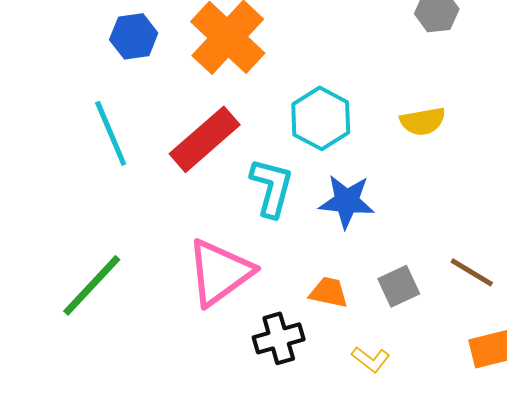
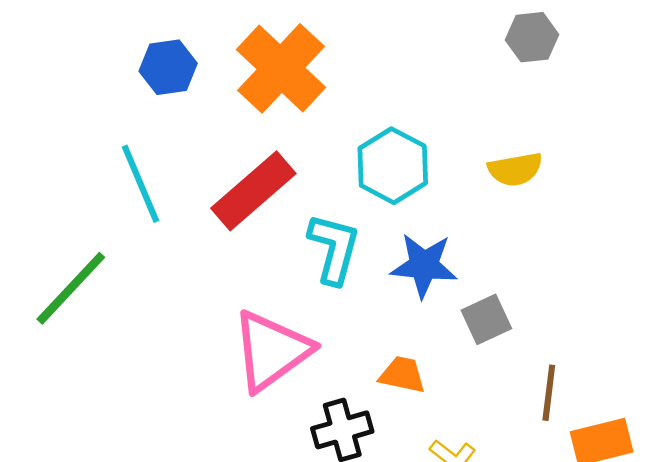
brown line: (472, 272) -> (549, 393), moved, turned 66
green line: (92, 285) -> (71, 288), moved
gray square: (399, 286) -> (486, 319), moved

